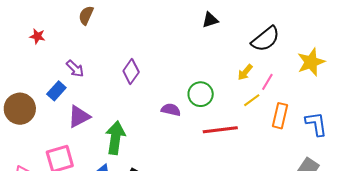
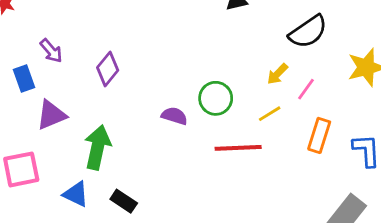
purple diamond: (131, 71) -> (108, 69), moved
blue rectangle: (56, 91) -> (24, 79), turned -66
yellow line: (252, 100) -> (270, 114), moved

